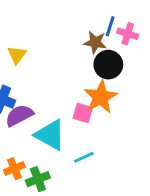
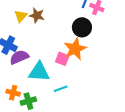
brown star: (95, 42) -> (37, 15), moved
cyan triangle: (50, 135) -> (39, 72), turned -30
orange cross: (14, 169) -> (13, 93), turned 32

